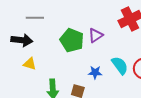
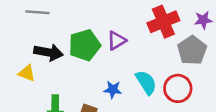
black arrow: (22, 40) -> (48, 52), moved
green pentagon: (72, 40) -> (85, 45), turned 30

